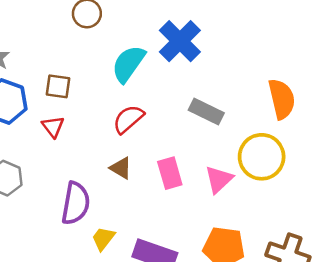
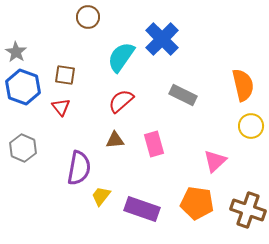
yellow circle: (262, 157) -> (251, 126), moved, size x0.7
brown triangle: (121, 168) -> (115, 140), turned -36
pink triangle: (219, 179) -> (215, 161), moved

